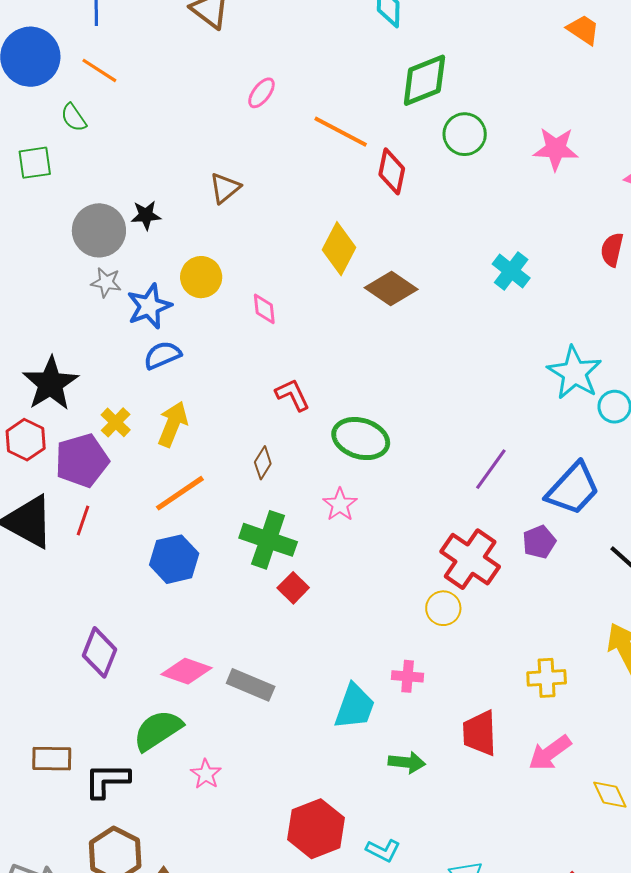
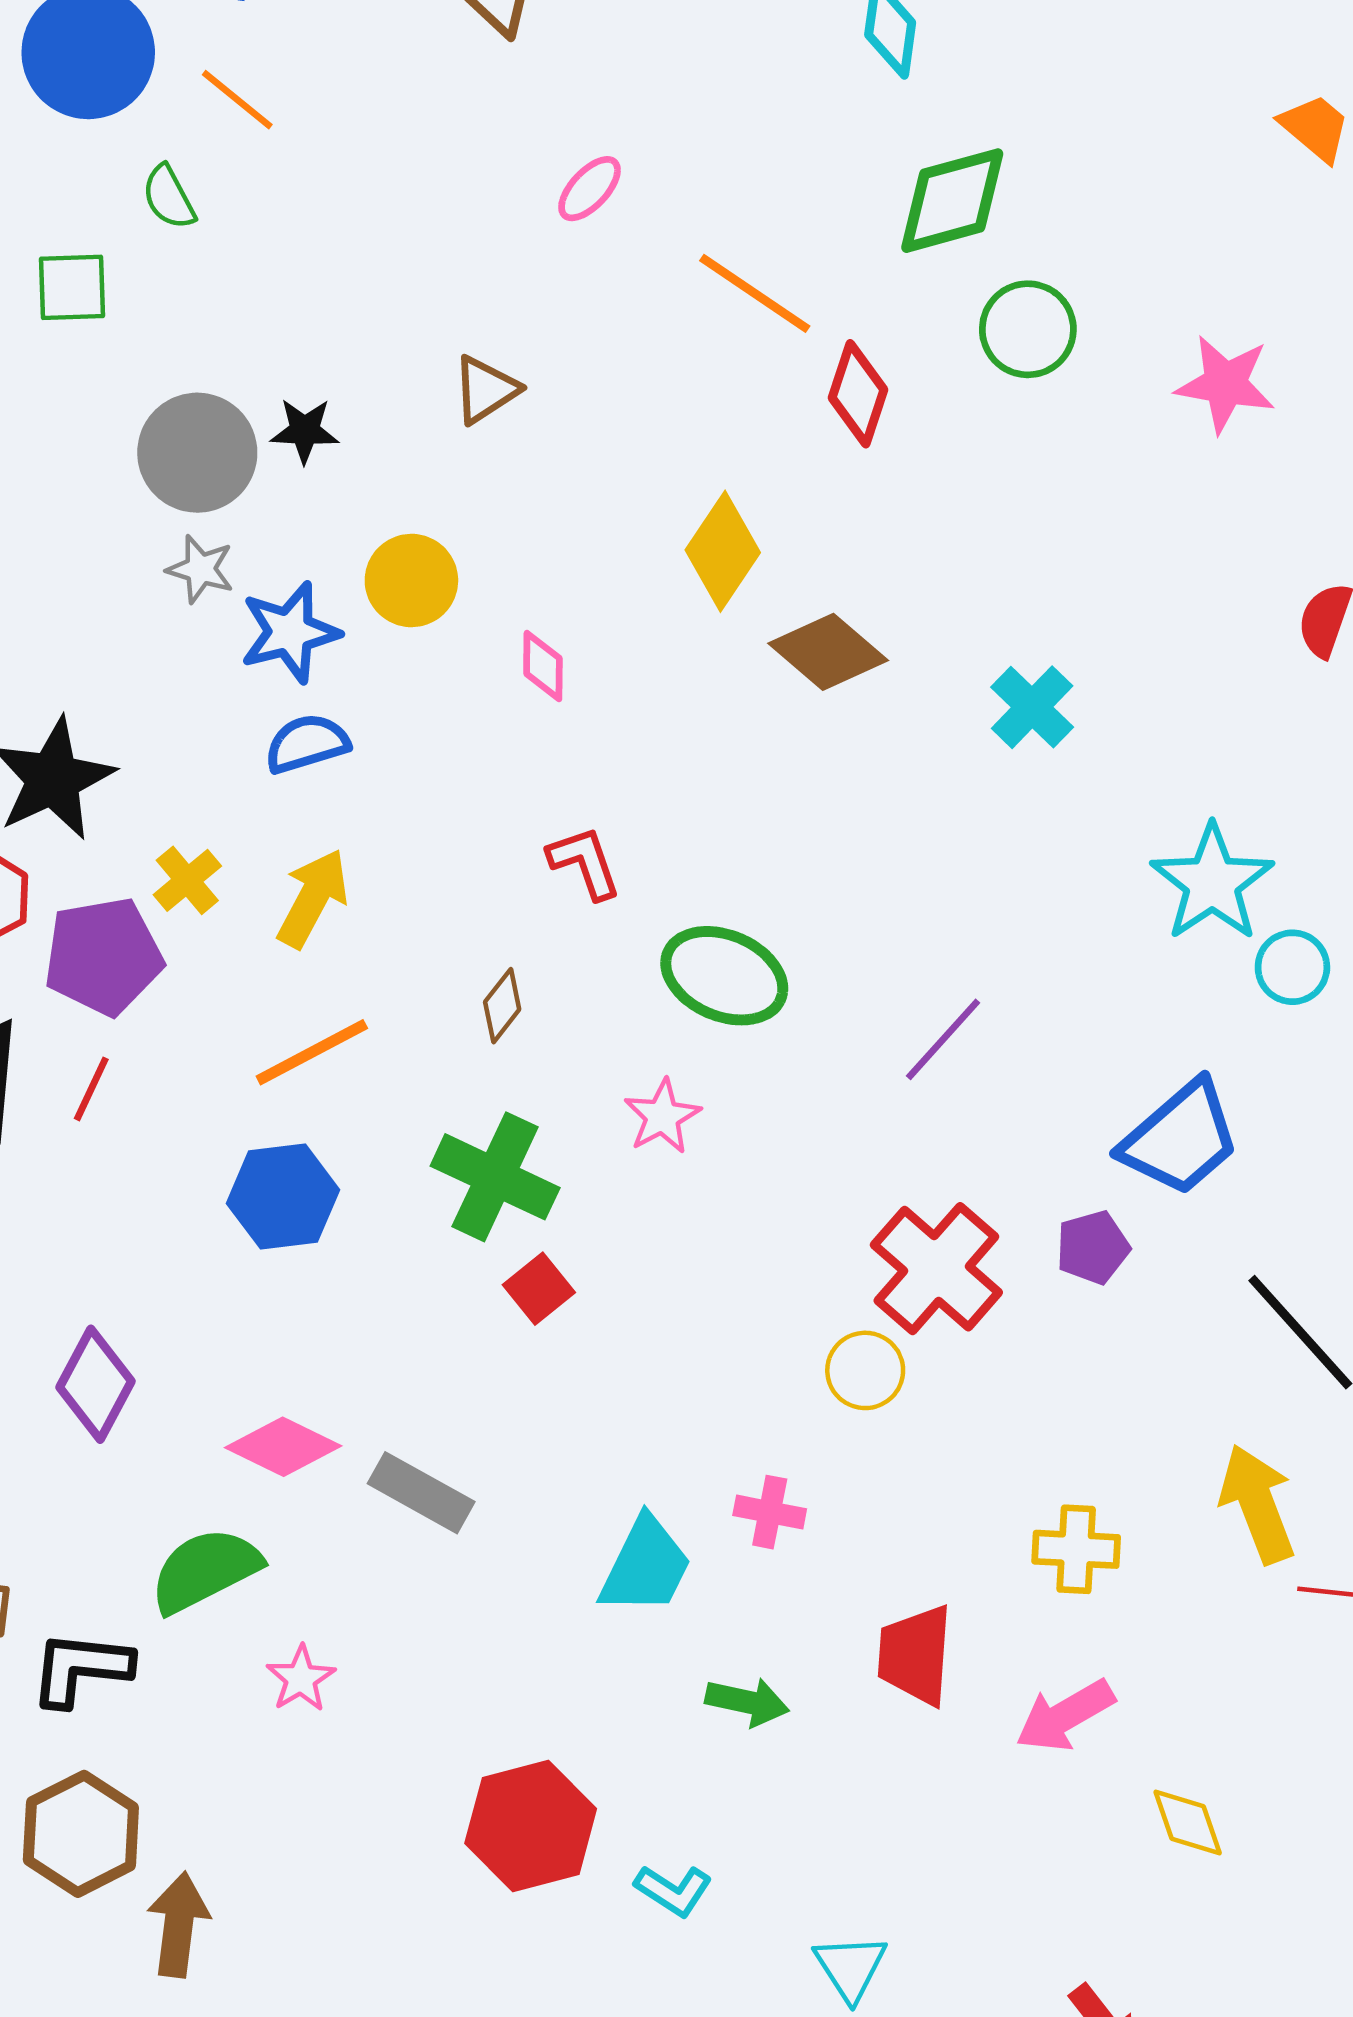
cyan cross: (511, 271) -> (1032, 707), moved
purple line: (491, 469) -> (943, 1039), moved

